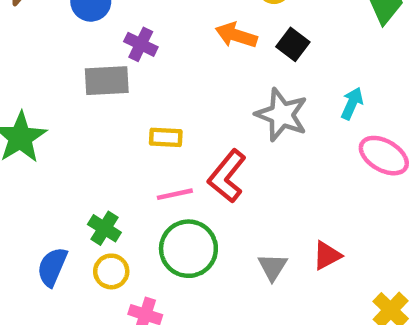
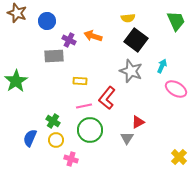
orange arrow: (236, 35) -> (93, 36), moved
black square: (293, 44) -> (136, 40), size x1.6
red triangle: (327, 256) -> (138, 122), moved

